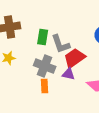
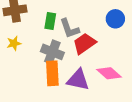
purple triangle: (69, 74) -> (78, 80), moved, size x1.6
orange rectangle: (45, 86) -> (52, 73), size x1.6

